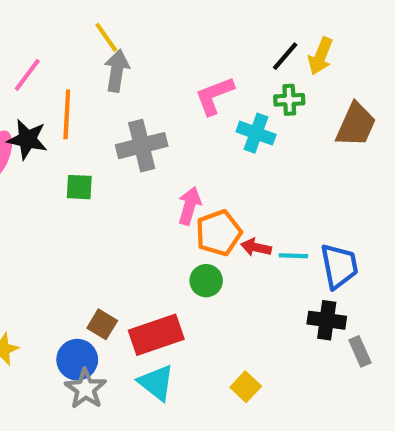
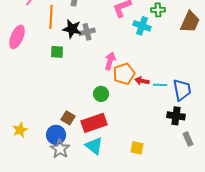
black star: (27, 139) -> (72, 29), moved
gray cross: (142, 146) -> (87, 32), size x0.7
green circle: (206, 281) -> (101, 94), moved
gray rectangle: (360, 351) -> (188, 139), moved
yellow square: (246, 387) -> (137, 148), turned -32

